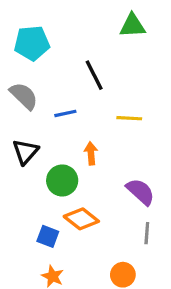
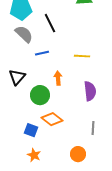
black line: (94, 75) -> (50, 23), moved
gray semicircle: (24, 96) -> (24, 34), moved
purple semicircle: (140, 192) -> (90, 91), moved, turned 42

